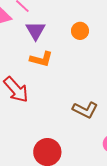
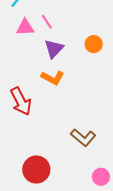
orange circle: (80, 31) -> (94, 44), moved

